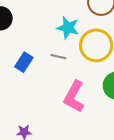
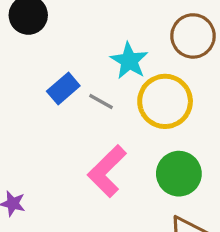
blue rectangle: (24, 62) -> (63, 89), moved

